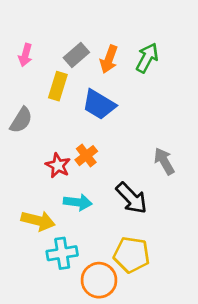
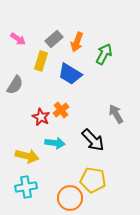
pink arrow: (25, 55) -> (18, 39), turned -70
green arrow: (147, 58) -> (104, 54), moved
cyan cross: (62, 253) -> (26, 187), moved

